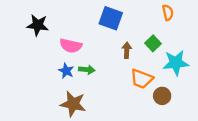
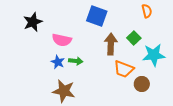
black star: (38, 25) -> (33, 22), turned -30
brown arrow: (127, 50) -> (111, 44), size x1.5

